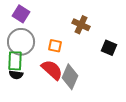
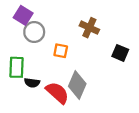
gray circle: (21, 42) -> (34, 32), moved, size x0.7
red semicircle: (52, 70) -> (57, 93), moved
black semicircle: (16, 75) -> (32, 83), moved

